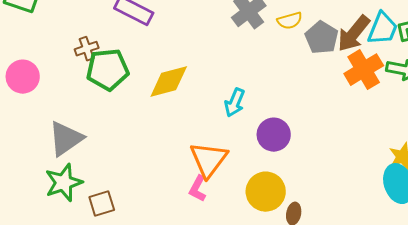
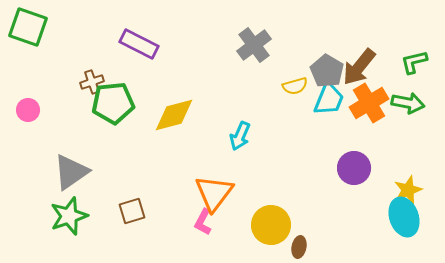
yellow semicircle: (290, 21) -> (295, 86), moved
cyan trapezoid: (383, 29) -> (329, 99), moved
pink circle: (23, 77) -> (28, 110), size x0.7
purple circle: (274, 135) -> (354, 168), moved
brown square: (102, 204) -> (132, 211), moved

